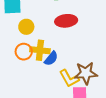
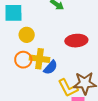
red ellipse: (66, 21) -> (76, 41), moved

